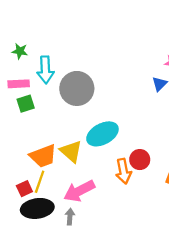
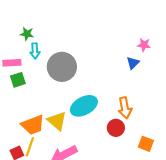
green star: (20, 51) -> (27, 34), moved
cyan arrow: (45, 70) -> (35, 51), size x0.7
orange arrow: (123, 171) -> (125, 108), moved

